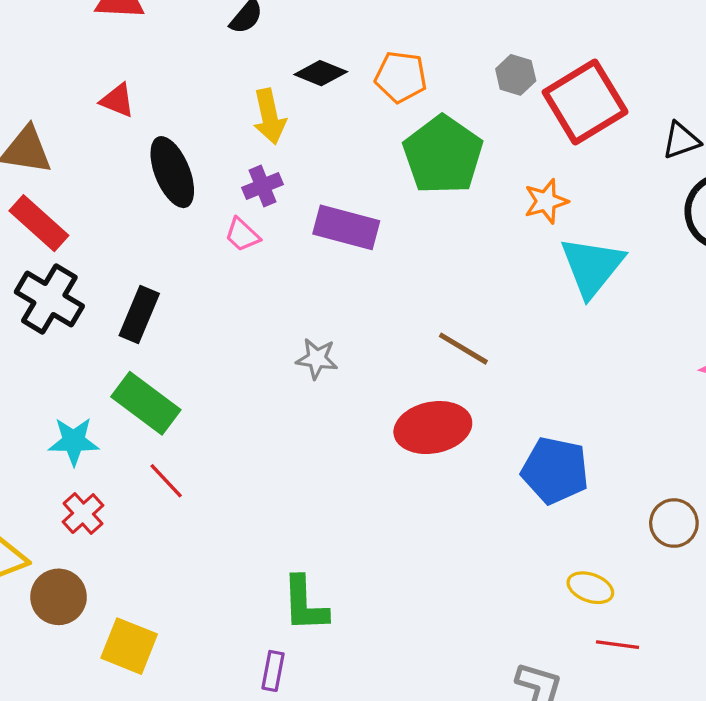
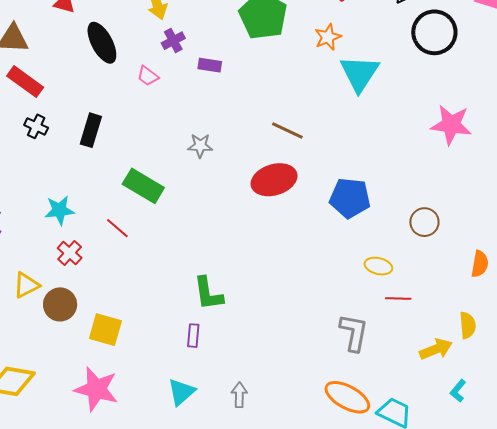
purple cross: (262, 186) -> (173, 41), moved
purple rectangle: (346, 227) -> (210, 65), size x0.6
black cross: (49, 299) -> (36, 126), size x0.6
green rectangle: (146, 403) -> (143, 186), moved

